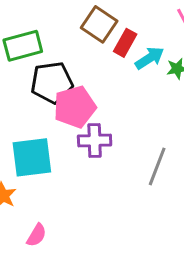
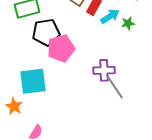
purple cross: (95, 141) -> (104, 70), moved
gray line: (157, 166) -> (115, 87), turned -55

